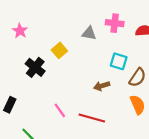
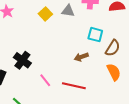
yellow square: (59, 50) -> (45, 14), moved
black cross: (35, 67) -> (22, 60), moved

